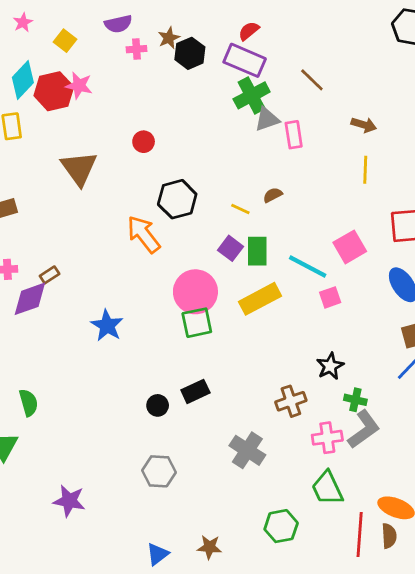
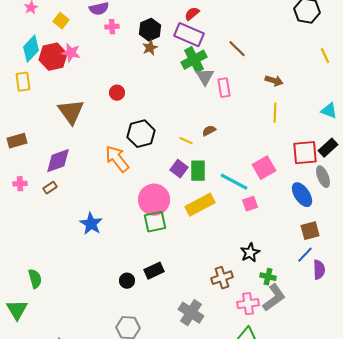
brown star: (169, 38) -> (150, 48), moved
gray triangle: (267, 119) -> (205, 77), turned -42
purple diamond: (30, 299) -> (58, 161), moved

